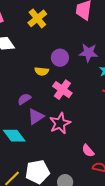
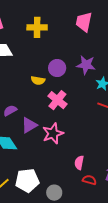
yellow cross: (37, 18) -> (37, 27), turned 36
purple semicircle: (24, 99) -> (10, 111), moved
pink semicircle: (88, 151) -> (79, 163), turned 48

